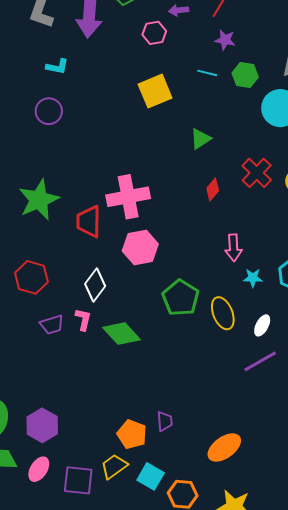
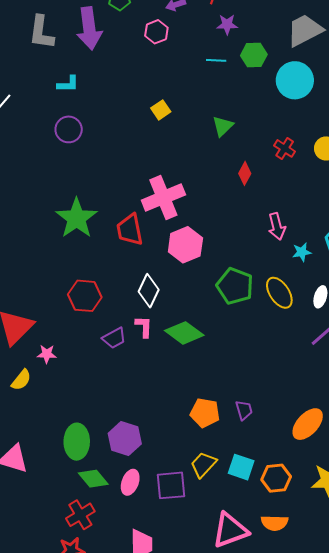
yellow square: (155, 91) -> (161, 110), moved, size x0.6
red cross: (257, 173) -> (285, 148), size x0.7
orange pentagon: (132, 434) -> (205, 413), moved

